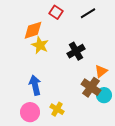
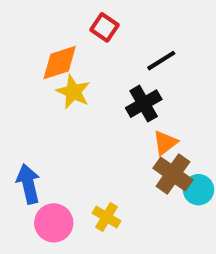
black line: (88, 13) -> (161, 61), moved
orange triangle: (101, 71) -> (165, 143), moved
blue arrow: (35, 85) -> (28, 184), moved

